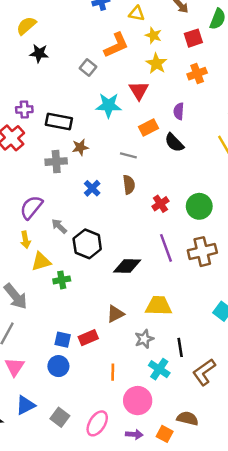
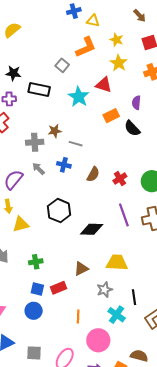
yellow triangle: (137, 14) -> (93, 21), moved
black star: (39, 53) -> (13, 73), moved
red triangle: (139, 90) -> (104, 85), turned -42
cyan star: (109, 105) -> (79, 97), turned 30
black rectangle: (59, 122) -> (39, 89), moved
gray line: (128, 155) -> (76, 144), moved
brown semicircle: (129, 185) -> (93, 174), moved, turned 35
blue cross: (92, 188) -> (64, 165), turned -32
gray arrow: (59, 226) -> (38, 169), moved
green cross: (62, 280) -> (36, 262), moved
gray square: (60, 417) -> (34, 353), turned -35

